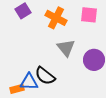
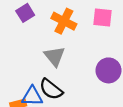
gray triangle: (66, 48) -> (54, 56), moved

